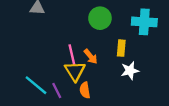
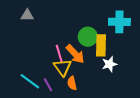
green circle: (100, 18) -> (88, 37), moved
yellow rectangle: (121, 48) -> (101, 45), size x1.5
orange arrow: (91, 56) -> (75, 54), size x1.5

